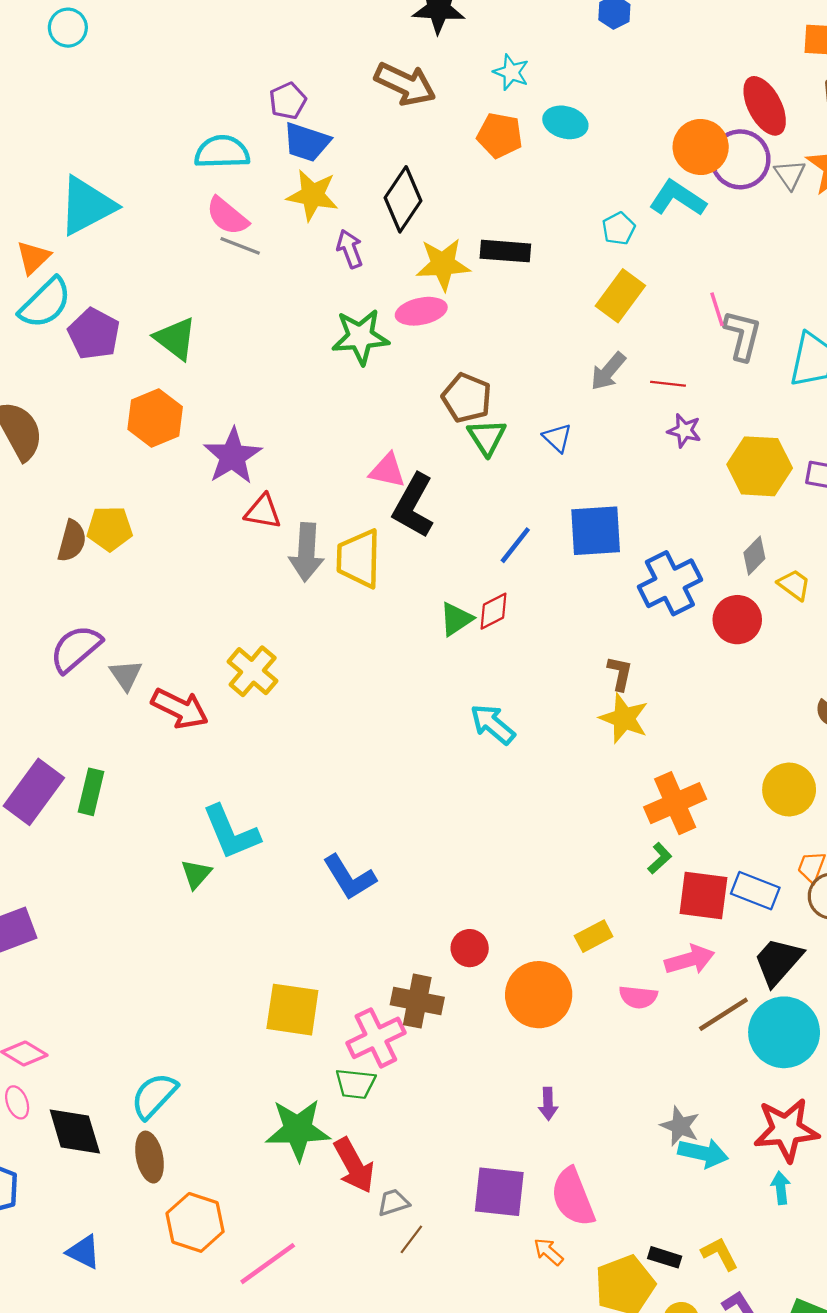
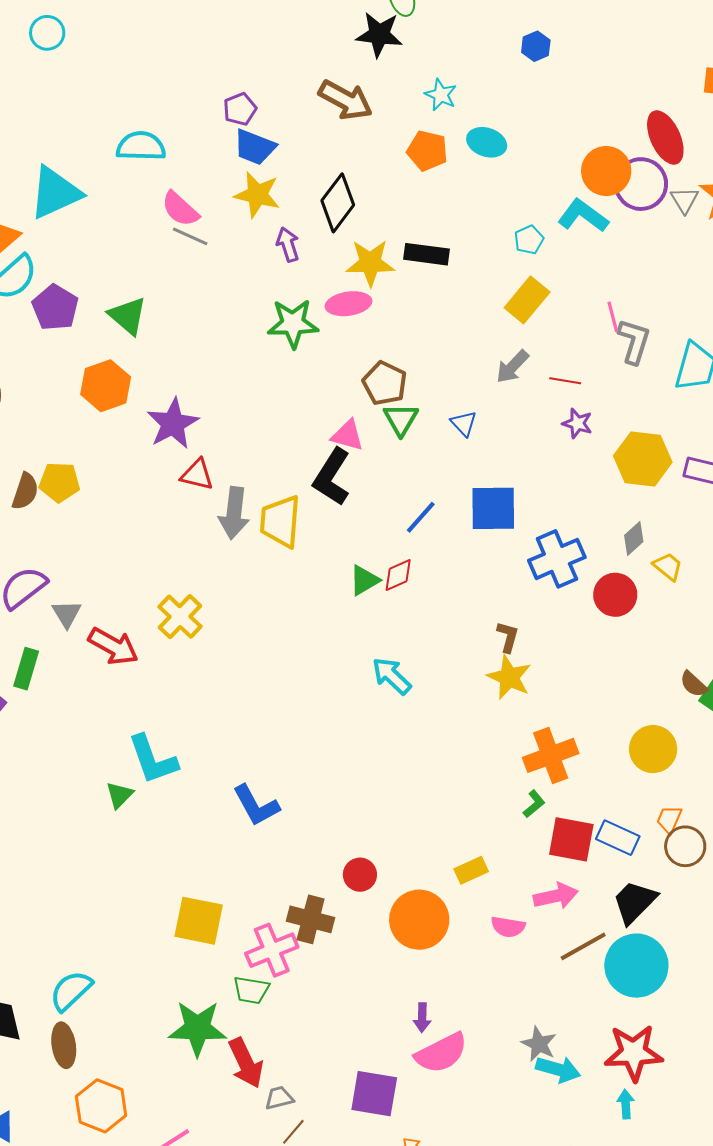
cyan semicircle: (222, 152) -> (141, 146), moved
pink triangle: (387, 471) -> (348, 435), moved
green rectangle: (91, 792) -> (26, 669), moved
pink semicircle: (573, 1197) -> (441, 1053), moved, turned -98

